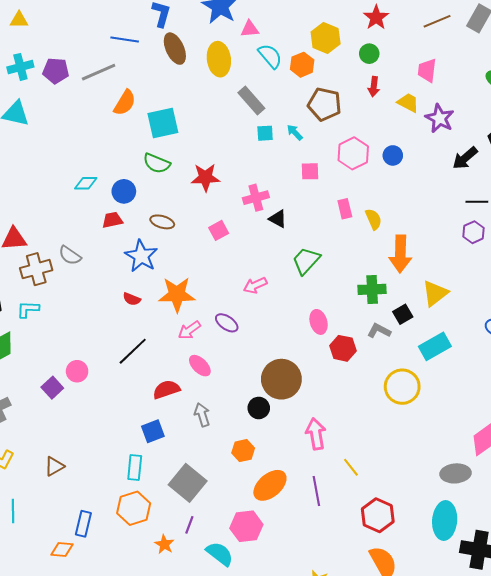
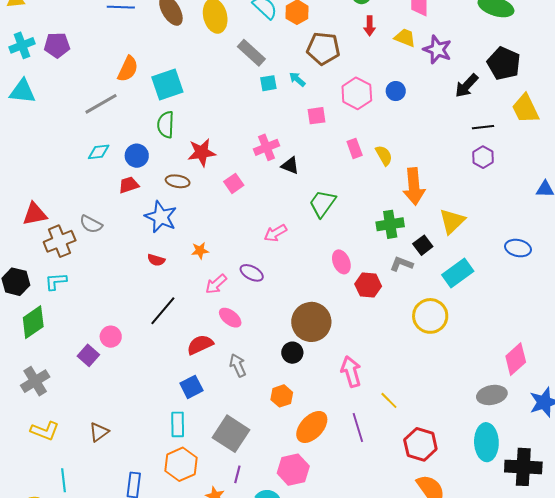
gray line: (99, 72) -> (101, 104), moved
green semicircle: (157, 163) -> (166, 125), turned 76
red star: (206, 177) -> (202, 152), moved
orange star: (177, 294) -> (200, 251), size x0.5

